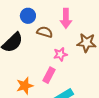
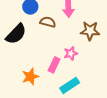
pink star: (60, 54) -> (71, 53), moved

